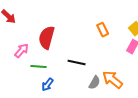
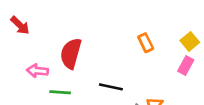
pink arrow: (22, 51) -> (37, 71), turned -126

